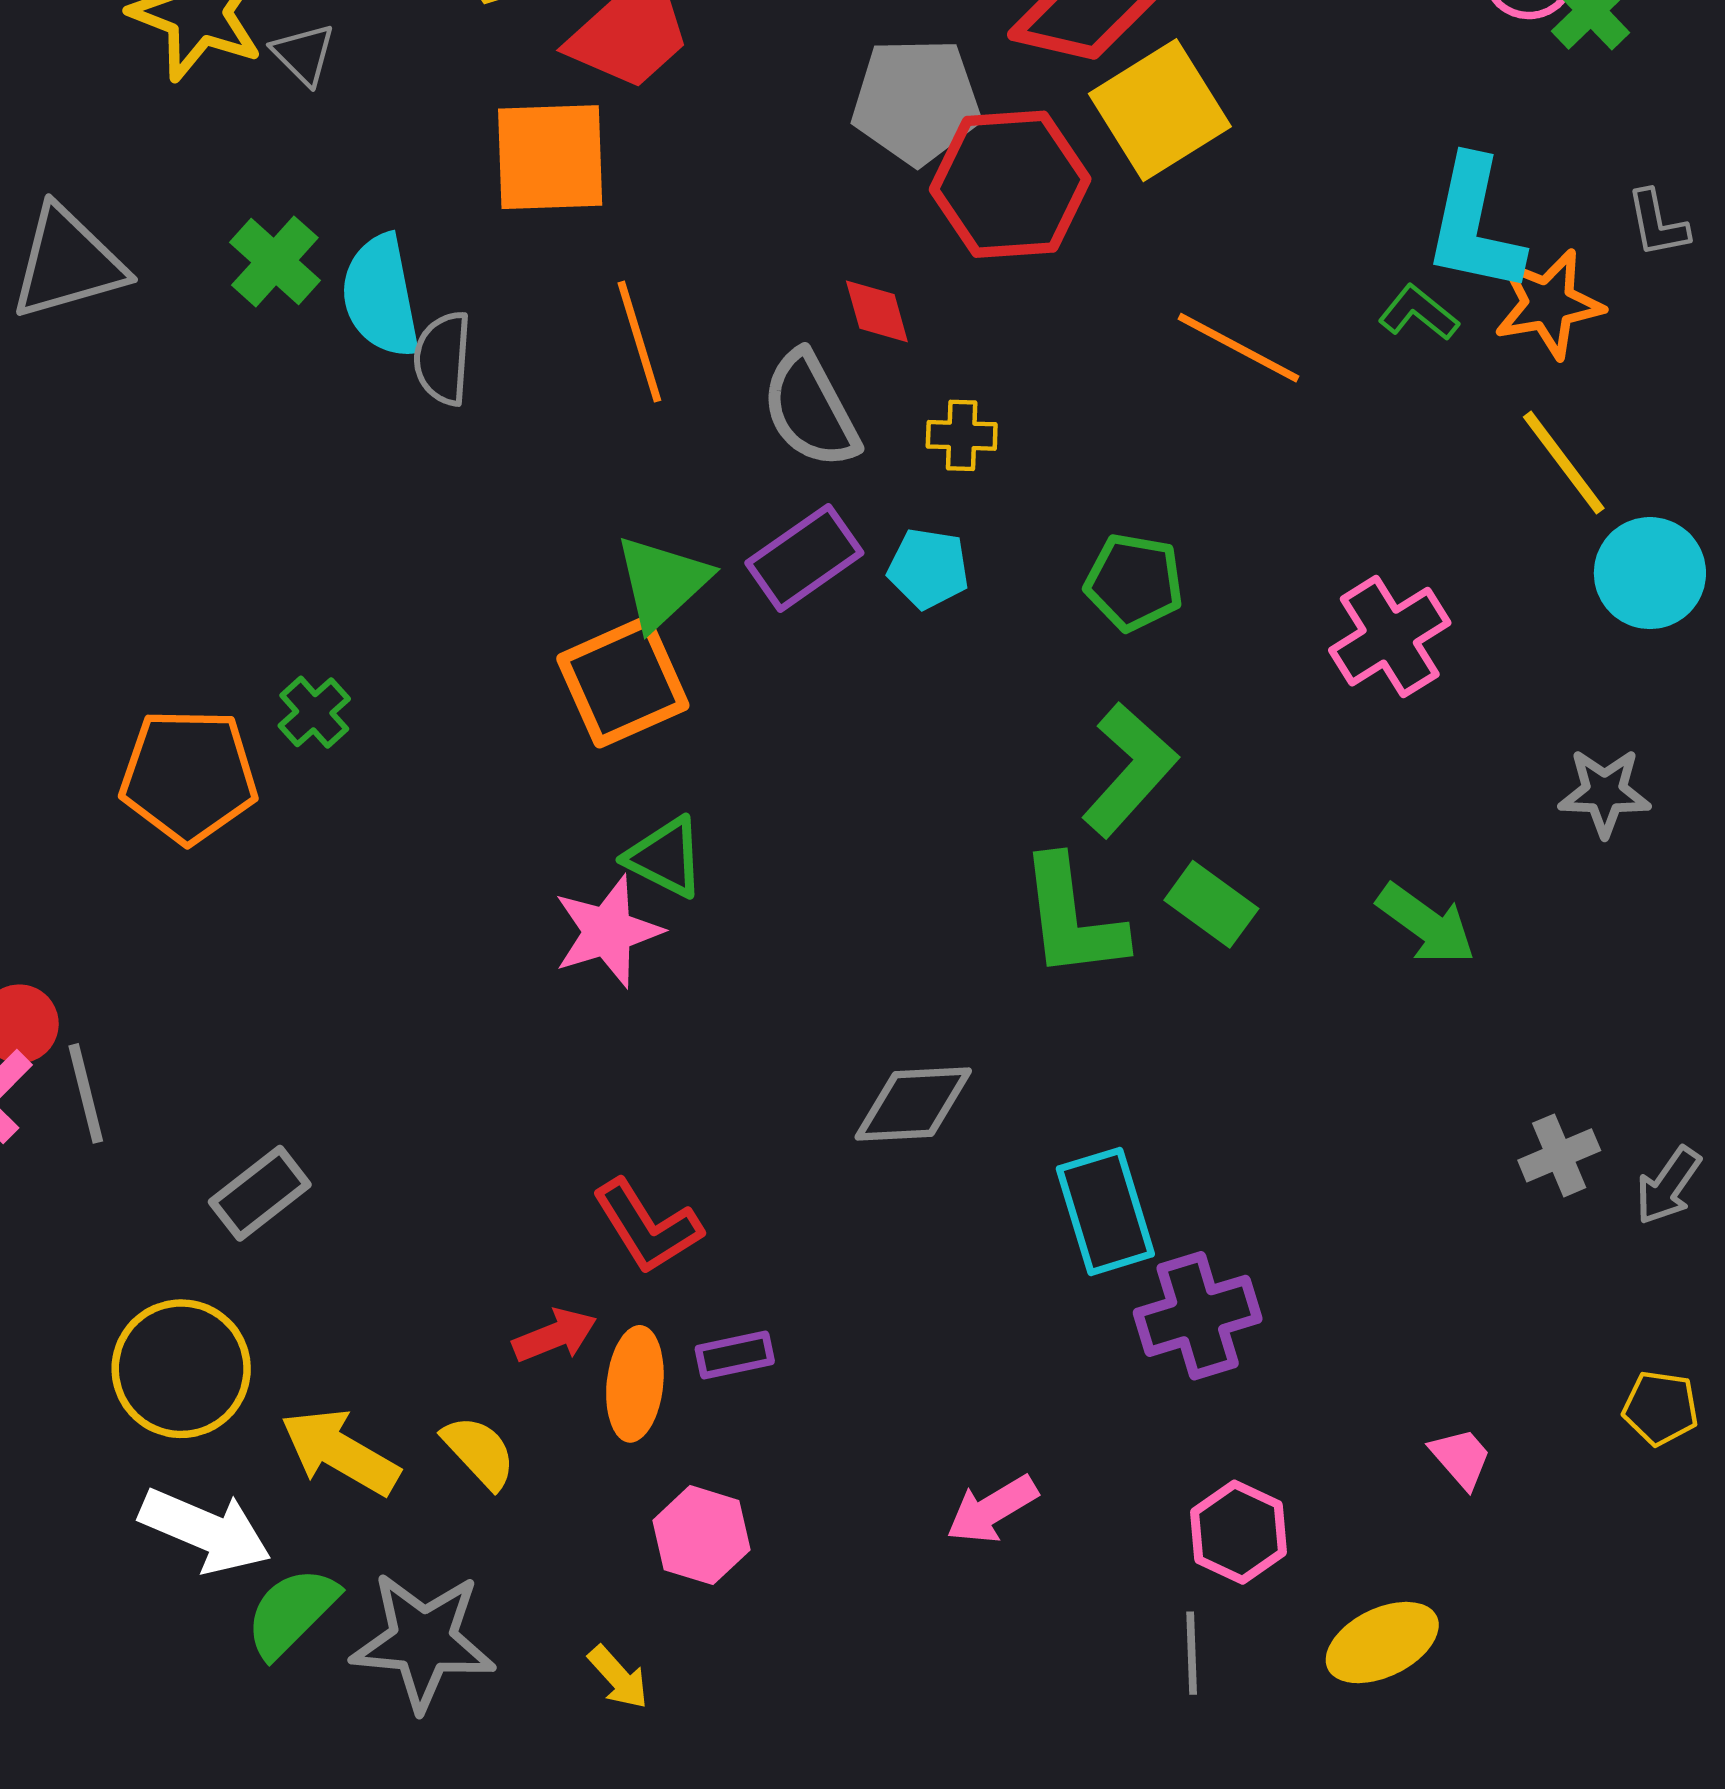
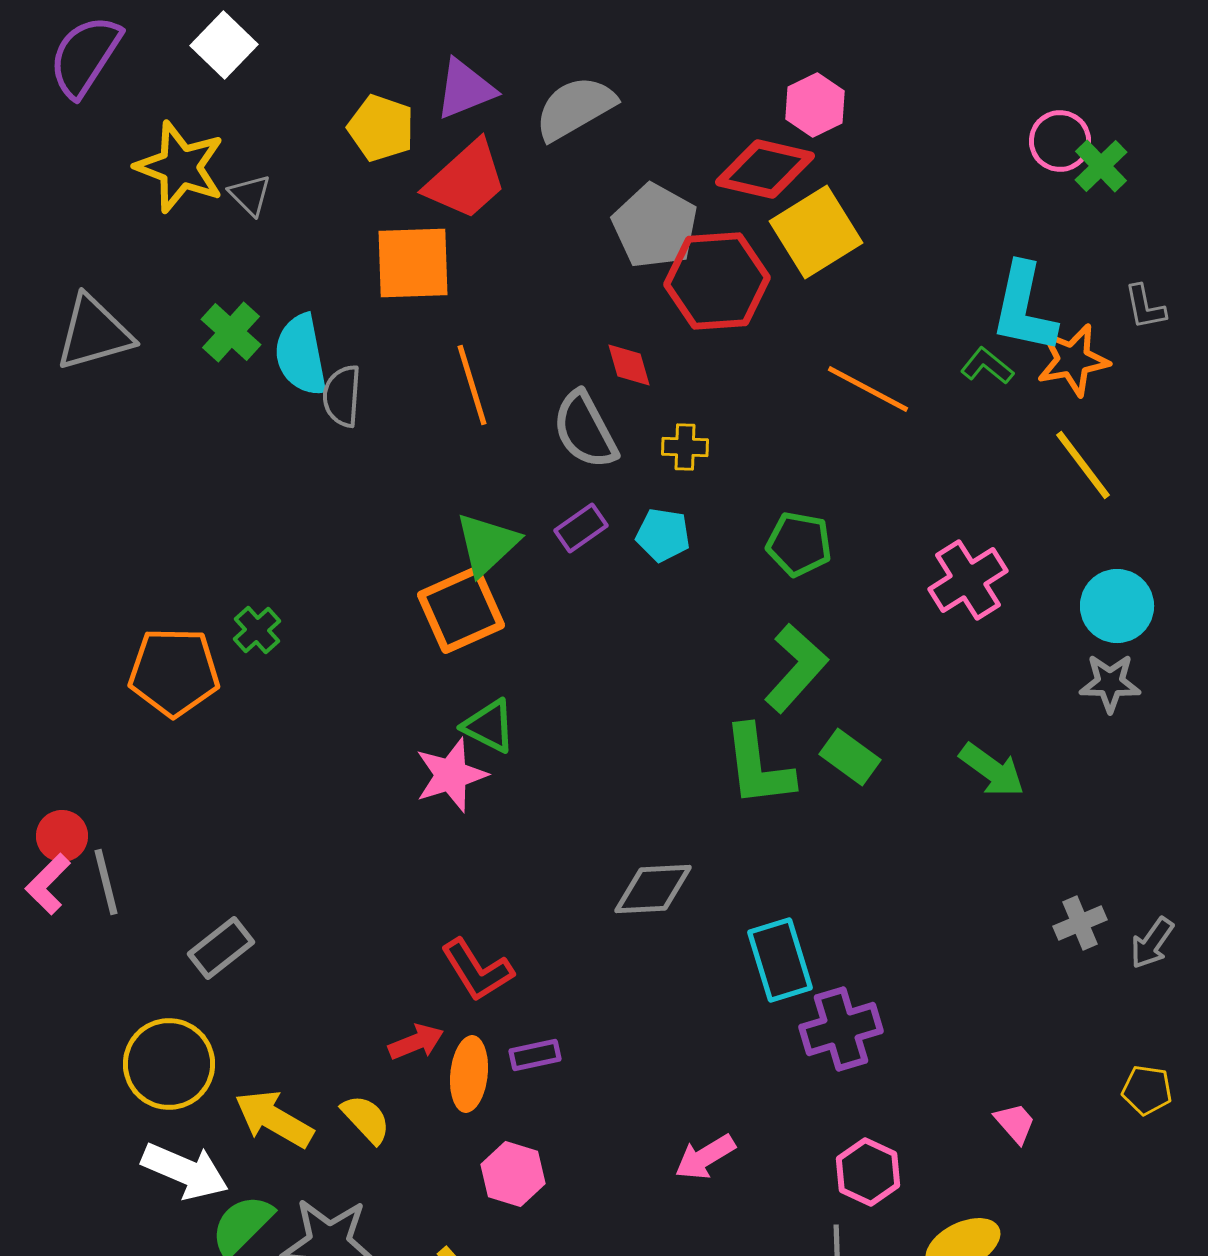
gray pentagon: (916, 101) -> (655, 226), turned 30
purple rectangle: (804, 558) -> (581, 528), size x0.7
cyan circle: (1650, 573) -> (1117, 606), moved

